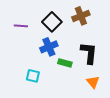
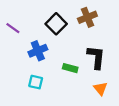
purple line: (21, 26) -> (13, 28), moved, turned 32
blue cross: (49, 47) -> (38, 51), moved

